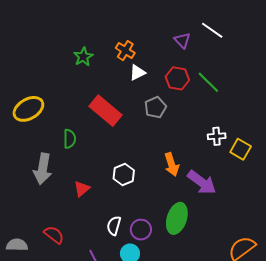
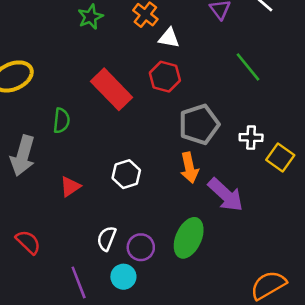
white triangle: (137, 73) -> (169, 38), moved, turned 30
red hexagon: (177, 78) -> (165, 77), moved
gray pentagon: (155, 107) -> (199, 124), moved, size x1.4

